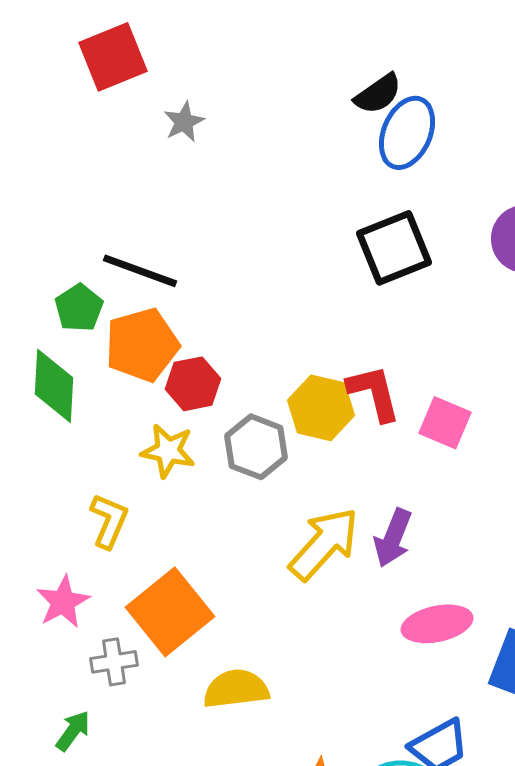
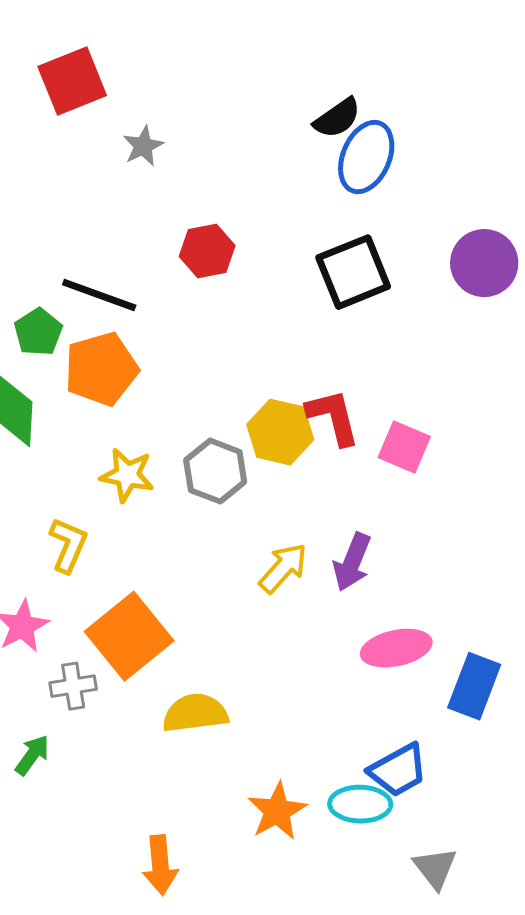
red hexagon: (193, 384) -> (207, 251), moved
yellow arrow: (324, 544) -> (283, 568), size x0.7

